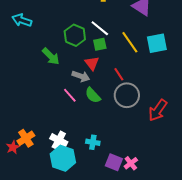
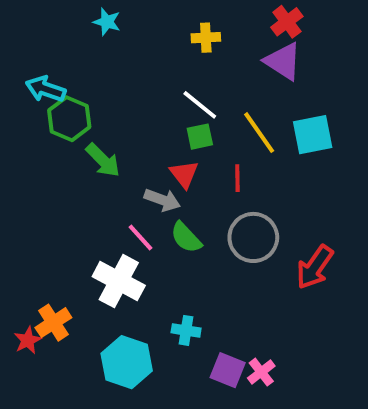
green hexagon: (75, 35) -> (69, 119), moved
red line: (119, 74) -> (237, 178), moved, turned 32
white cross: (59, 140) -> (119, 281), moved, size x1.4

